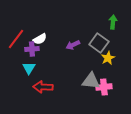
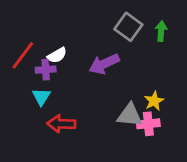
gray square: (99, 43) -> (128, 27), moved
purple arrow: (73, 45) -> (104, 64), size x1.5
yellow star: (108, 58) -> (154, 101), moved

